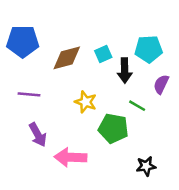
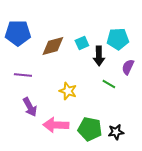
yellow star: (86, 102) -> (68, 91), moved
green pentagon: (113, 128) -> (90, 129), moved

